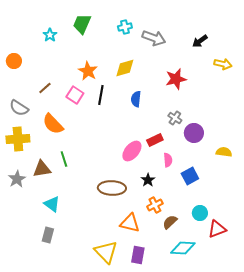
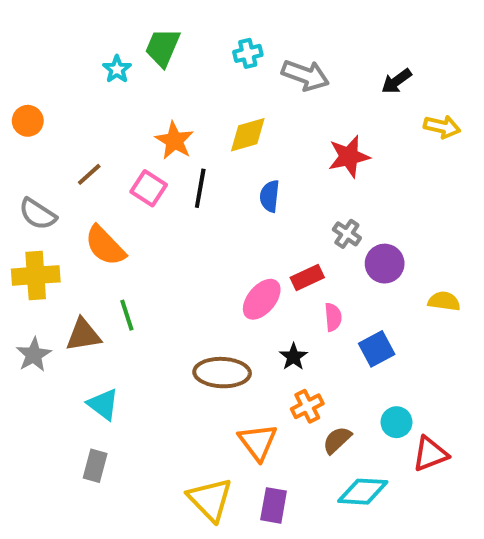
cyan star: (50, 35) -> (117, 69), moved
orange triangle: (130, 223) -> (258, 442), turned 40

